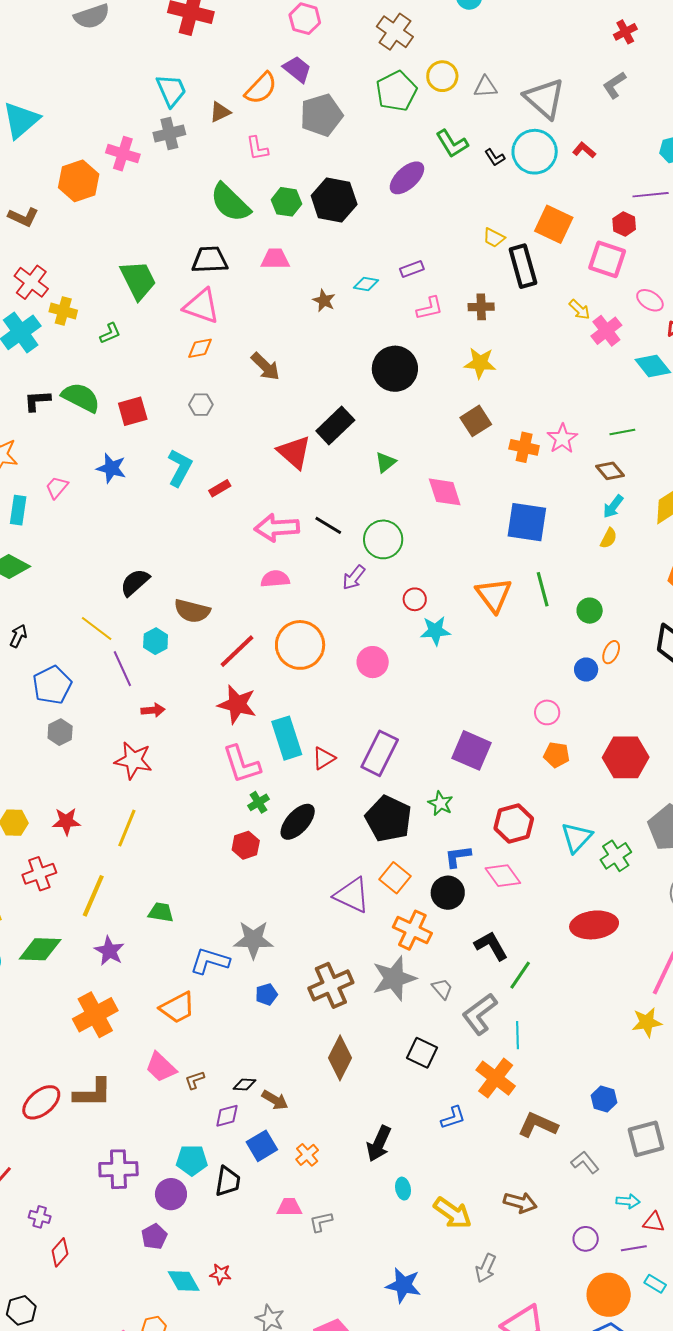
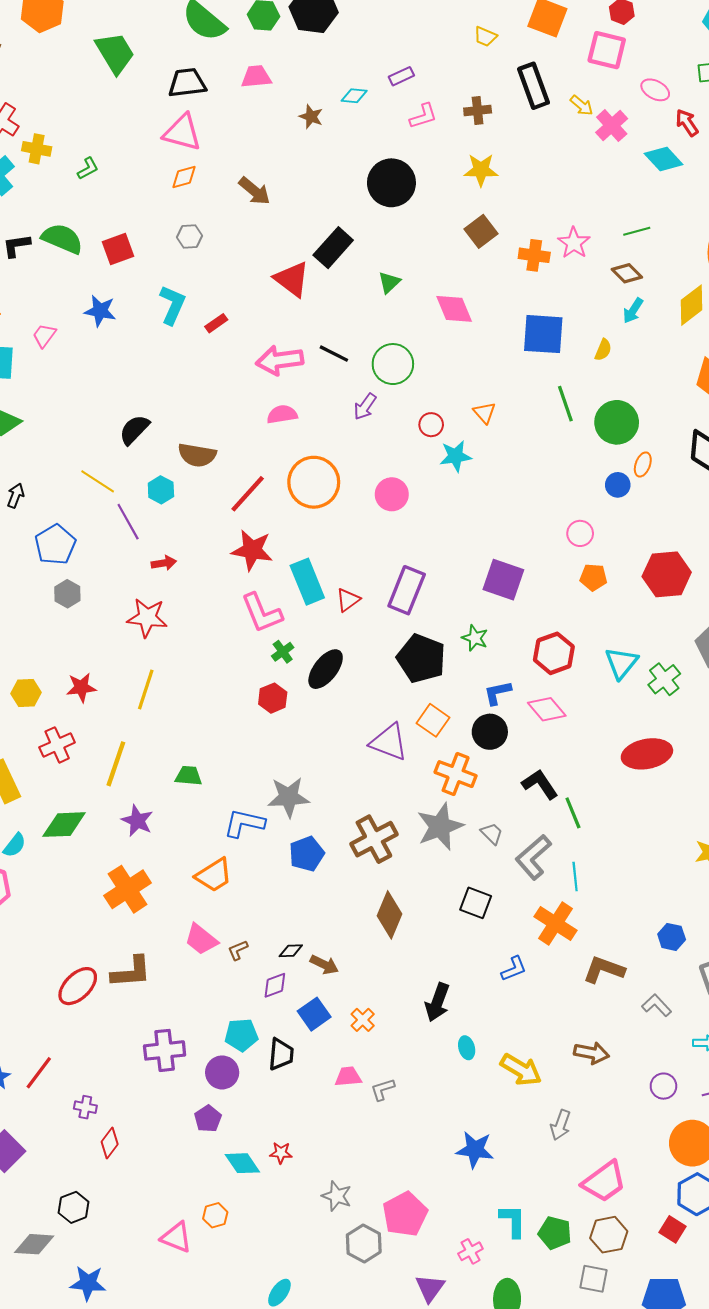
black rectangle: (523, 266) -> (533, 86), moved
green trapezoid: (138, 280) -> (115, 53), moved
yellow semicircle: (609, 538) -> (603, 350), moved
orange triangle: (494, 595) -> (485, 413), moved, size x0.6
green circle: (590, 611) -> (617, 422), size x1.6
green line: (520, 975) -> (573, 813), turned -52
blue pentagon: (266, 994) -> (307, 854), size x1.5

